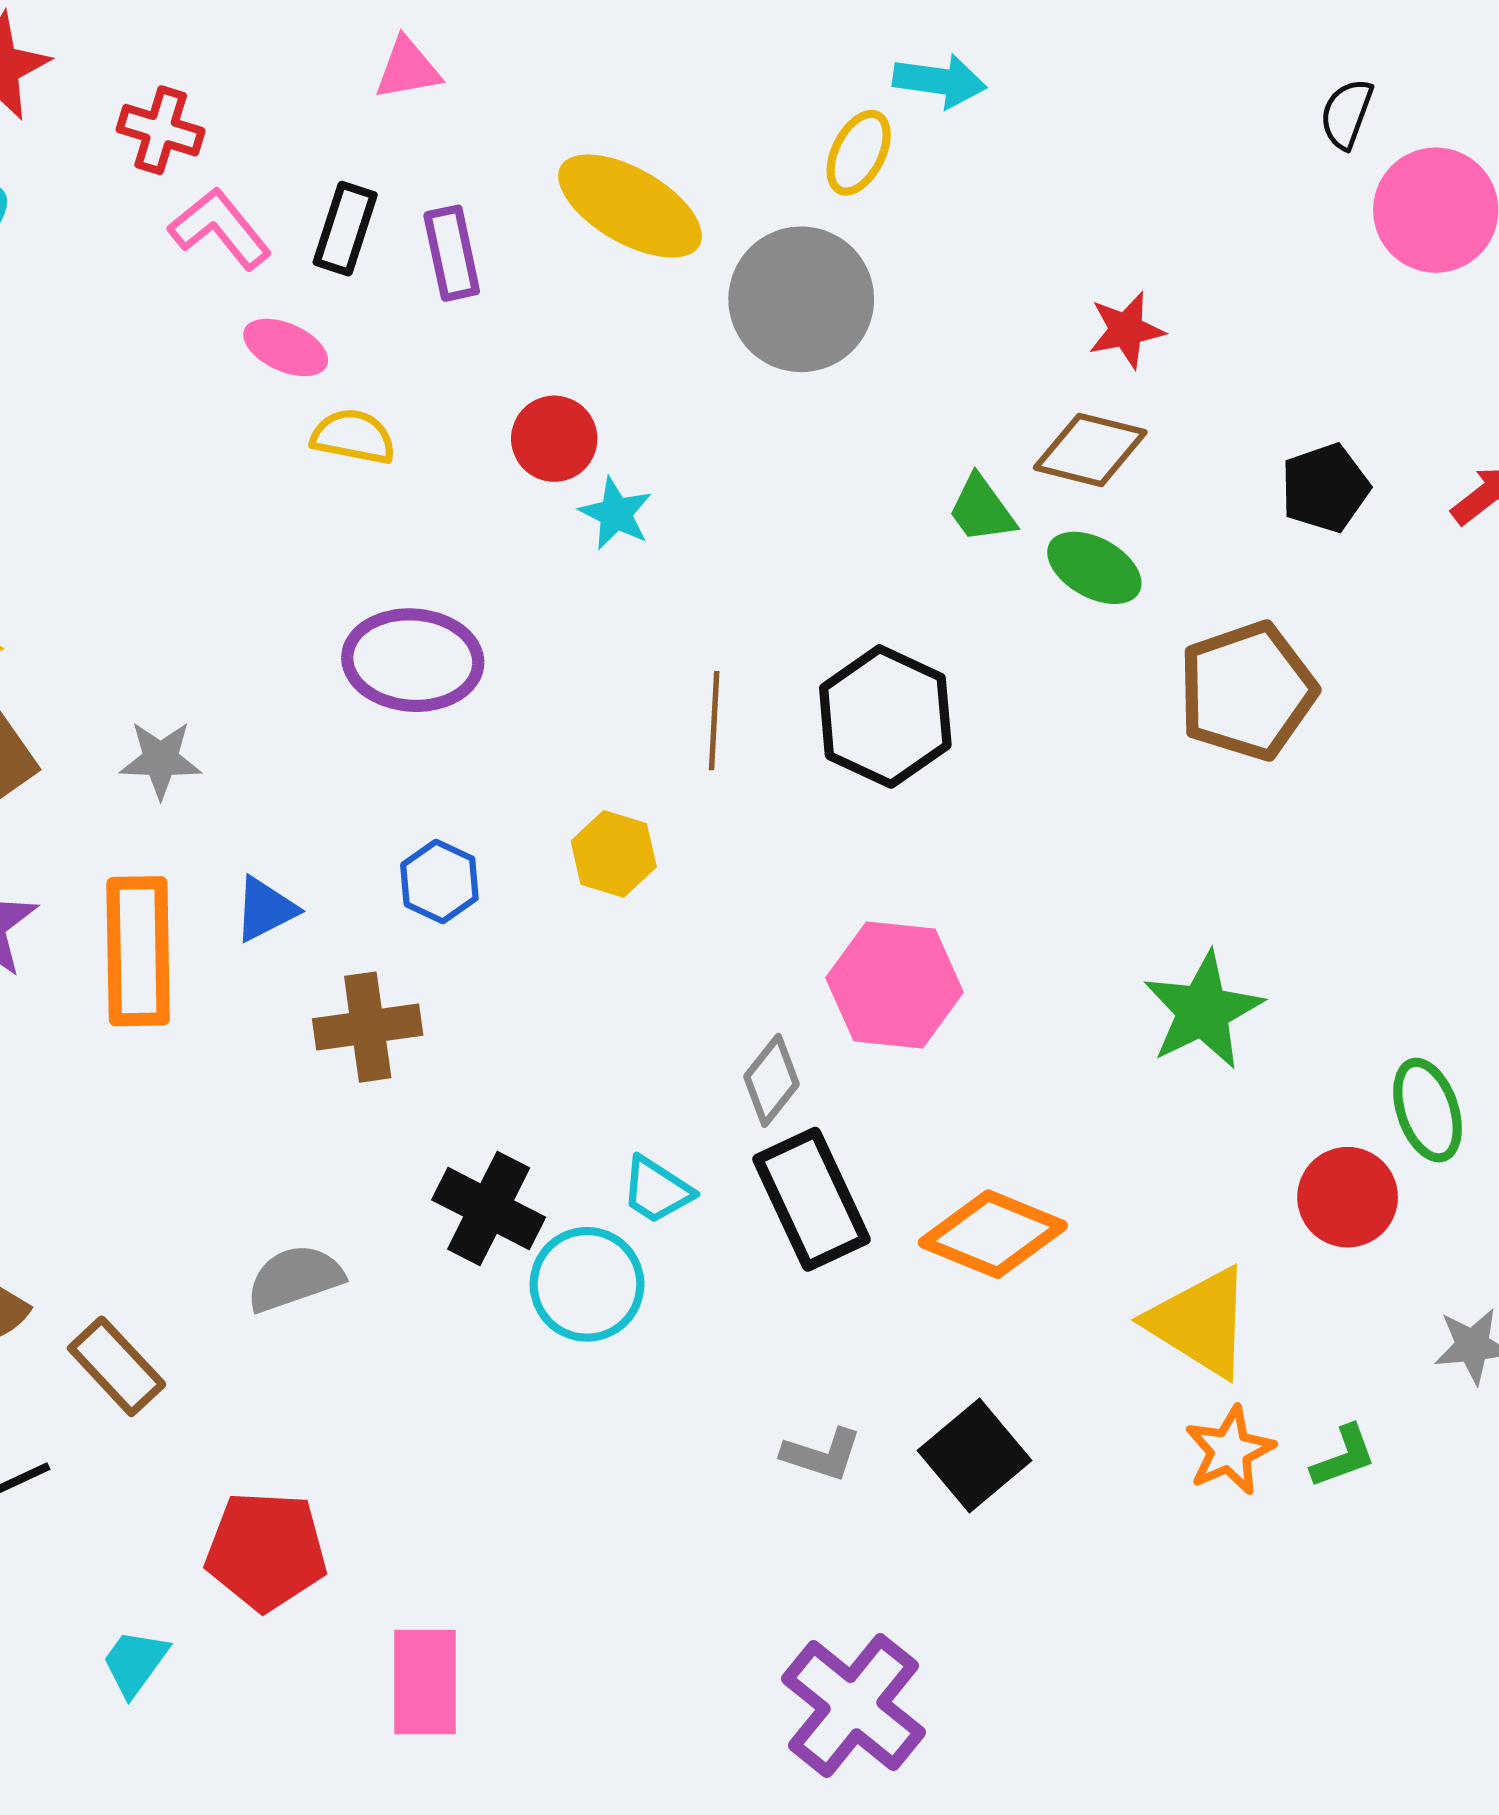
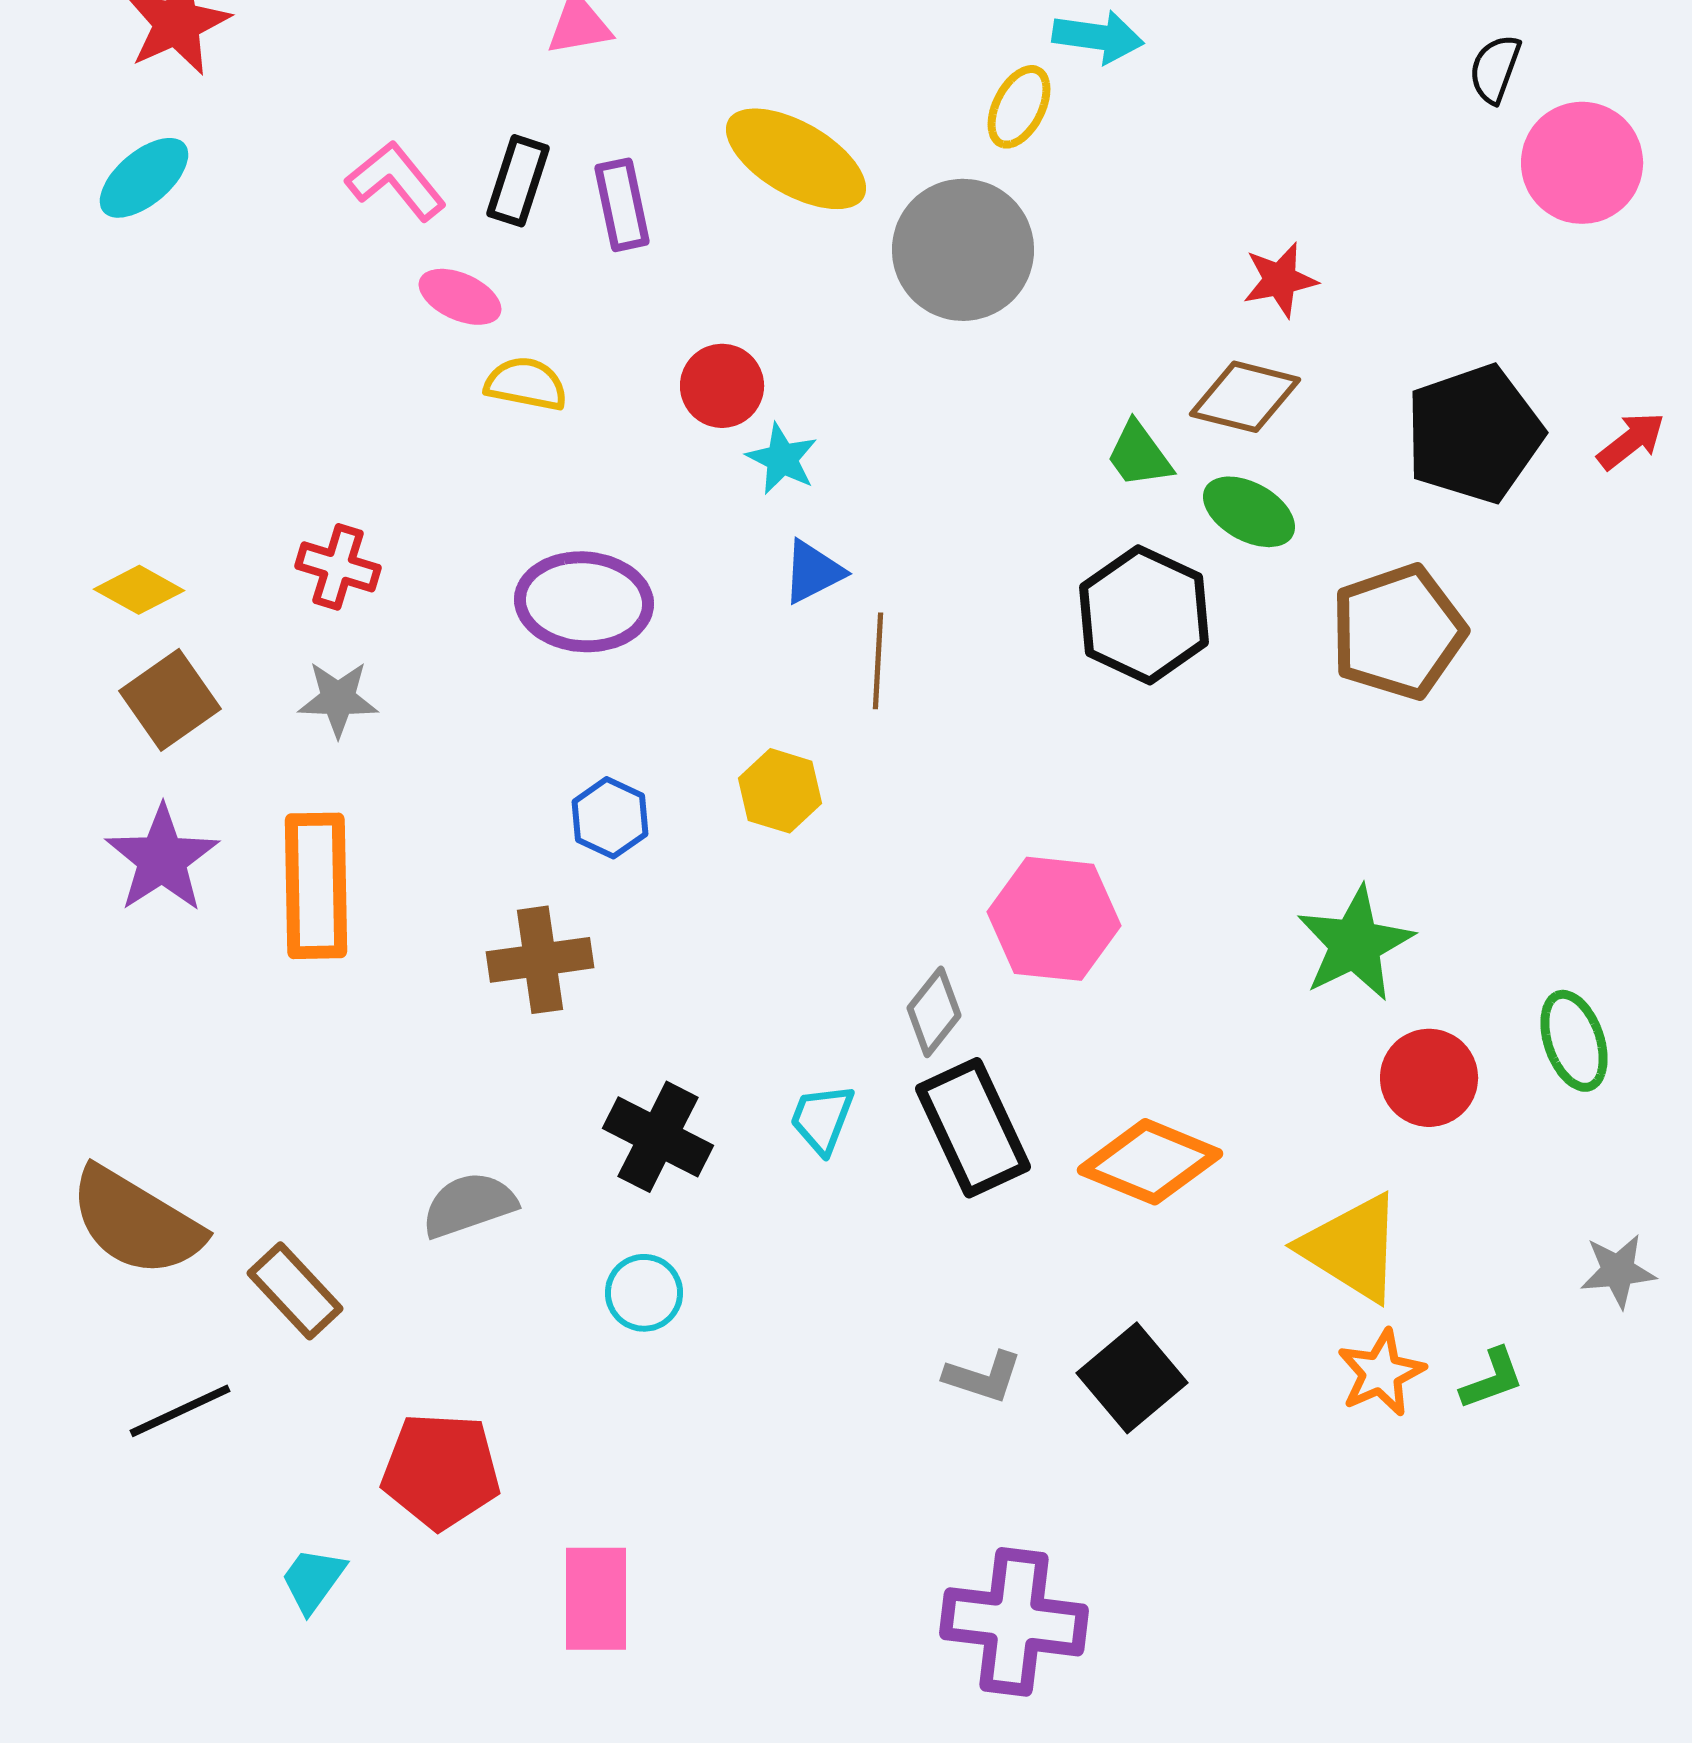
red cross: (161, 130) -> (338, 567), moved
black pentagon: (1325, 488) -> (1474, 434), size x1.6
black hexagon: (885, 716) -> (1144, 615), moved
blue triangle: (265, 909) -> (813, 572), moved
cyan trapezoid: (657, 1190) -> (822, 1119), turned 78
red circle: (1348, 1197) -> (1429, 1078), moved
cyan circle: (587, 1284) -> (644, 1293), moved, size x0.7
purple cross: (854, 1706) -> (1014, 1622), turned -32

